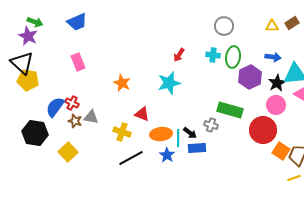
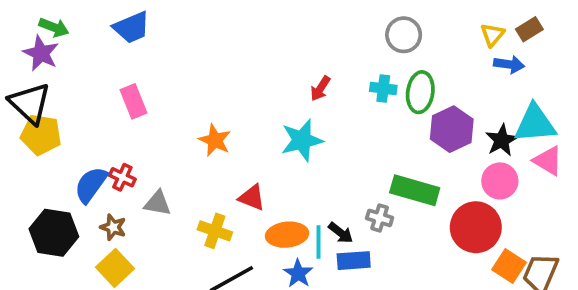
yellow triangle: (272, 26) -> (492, 35), turned -48
blue arrow: (273, 57) -> (509, 64), moved
brown star: (75, 121) -> (113, 227), moved

